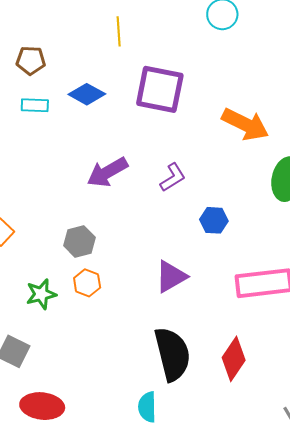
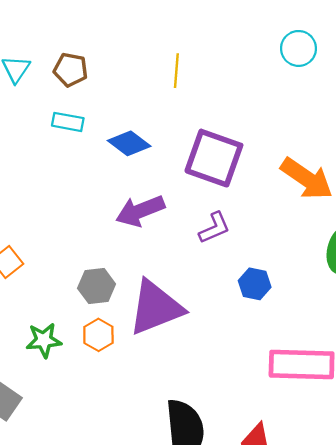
yellow line: (119, 31) -> (176, 71), moved
purple square: (160, 89) -> (214, 158), moved
blue diamond: (87, 94) -> (129, 143), moved
purple triangle: (171, 277) -> (156, 307), moved, size x1.5

